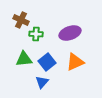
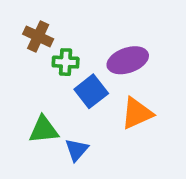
green triangle: (24, 59) -> (44, 130), moved
blue square: (47, 62) -> (91, 91), moved

